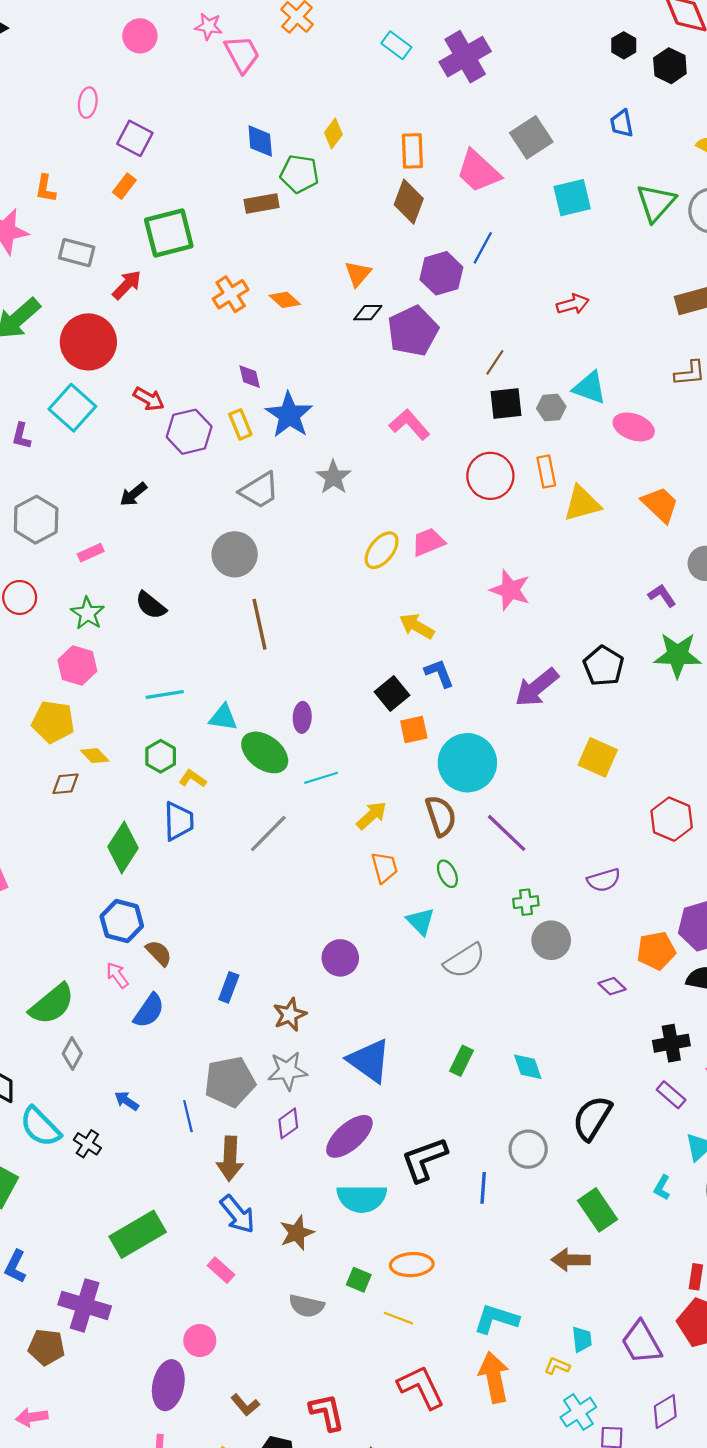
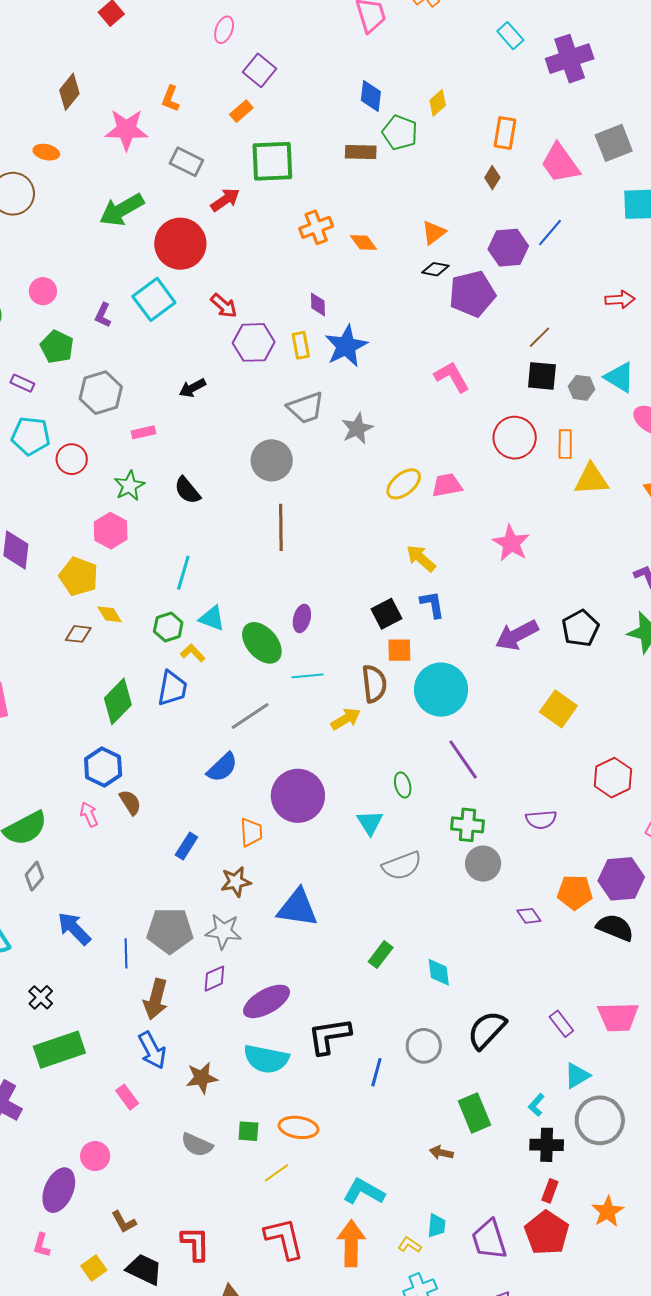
brown diamond: (409, 202) -> (492, 178), size x0.6
gray star: (333, 477) -> (357, 429), moved
cyan line: (165, 695) -> (183, 573), turned -76
cyan triangle: (223, 718) -> (212, 618), moved
brown semicircle: (441, 816) -> (374, 684), moved
orange trapezoid: (384, 867) -> (251, 832), moved
green cross: (526, 902) -> (468, 825), size x1.4
purple circle: (340, 958) -> (298, 796), moved, size x1.6
blue semicircle: (149, 1011) -> (222, 767), moved
black cross: (671, 1043) -> (547, 1145), moved
blue triangle: (369, 1061) -> (298, 908), moved, turned -39
blue arrow: (127, 1101) -> (74, 929), size x1.6
black cross: (87, 1144) -> (41, 997), moved
brown arrow: (571, 1260) -> (441, 1153), size x0.7
green square: (359, 1280) -> (248, 1131), turned -30
yellow line: (398, 1318) -> (277, 1173), turned -68

